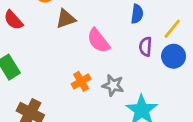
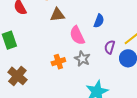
blue semicircle: (137, 14) -> (99, 21), moved
gray star: (113, 85) -> (82, 59), moved

